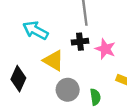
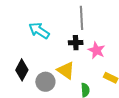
yellow triangle: (53, 61) -> (66, 70), moved
gray circle: (68, 90) -> (45, 82), moved

